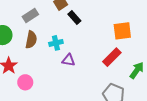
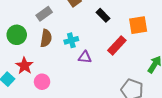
black rectangle: (74, 17) -> (103, 15), moved
red rectangle: (112, 57) -> (117, 45), moved

